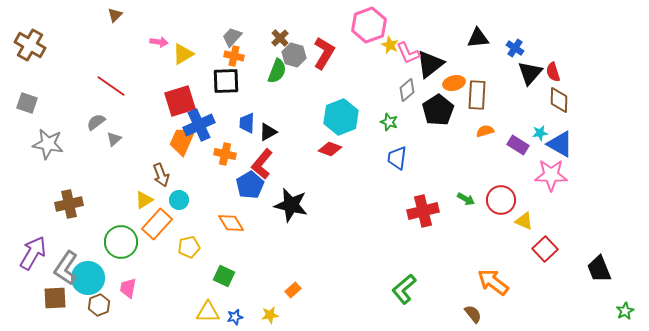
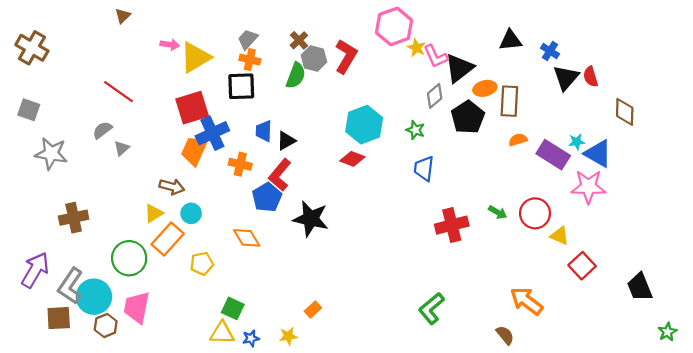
yellow triangle: (183, 54) -> (195, 57), size x1.4
brown diamond: (559, 100) -> (625, 112), moved
purple rectangle: (518, 145) -> (553, 155), size x1.4
brown arrow: (161, 175) -> (172, 187), turned -55
green square: (224, 276) -> (233, 308), moved
pink trapezoid: (128, 288) -> (137, 307), size x1.5

